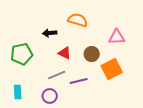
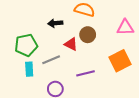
brown circle: (92, 54) -> (88, 35), moved
gray line: (57, 75) -> (51, 60), moved
cyan rectangle: (18, 92) -> (29, 69), moved

